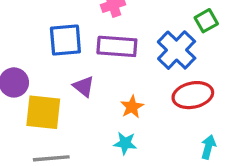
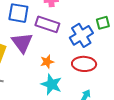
purple triangle: (84, 86) -> (22, 43), size x1.6
cyan star: (125, 143) -> (51, 84), moved, size x1.5

